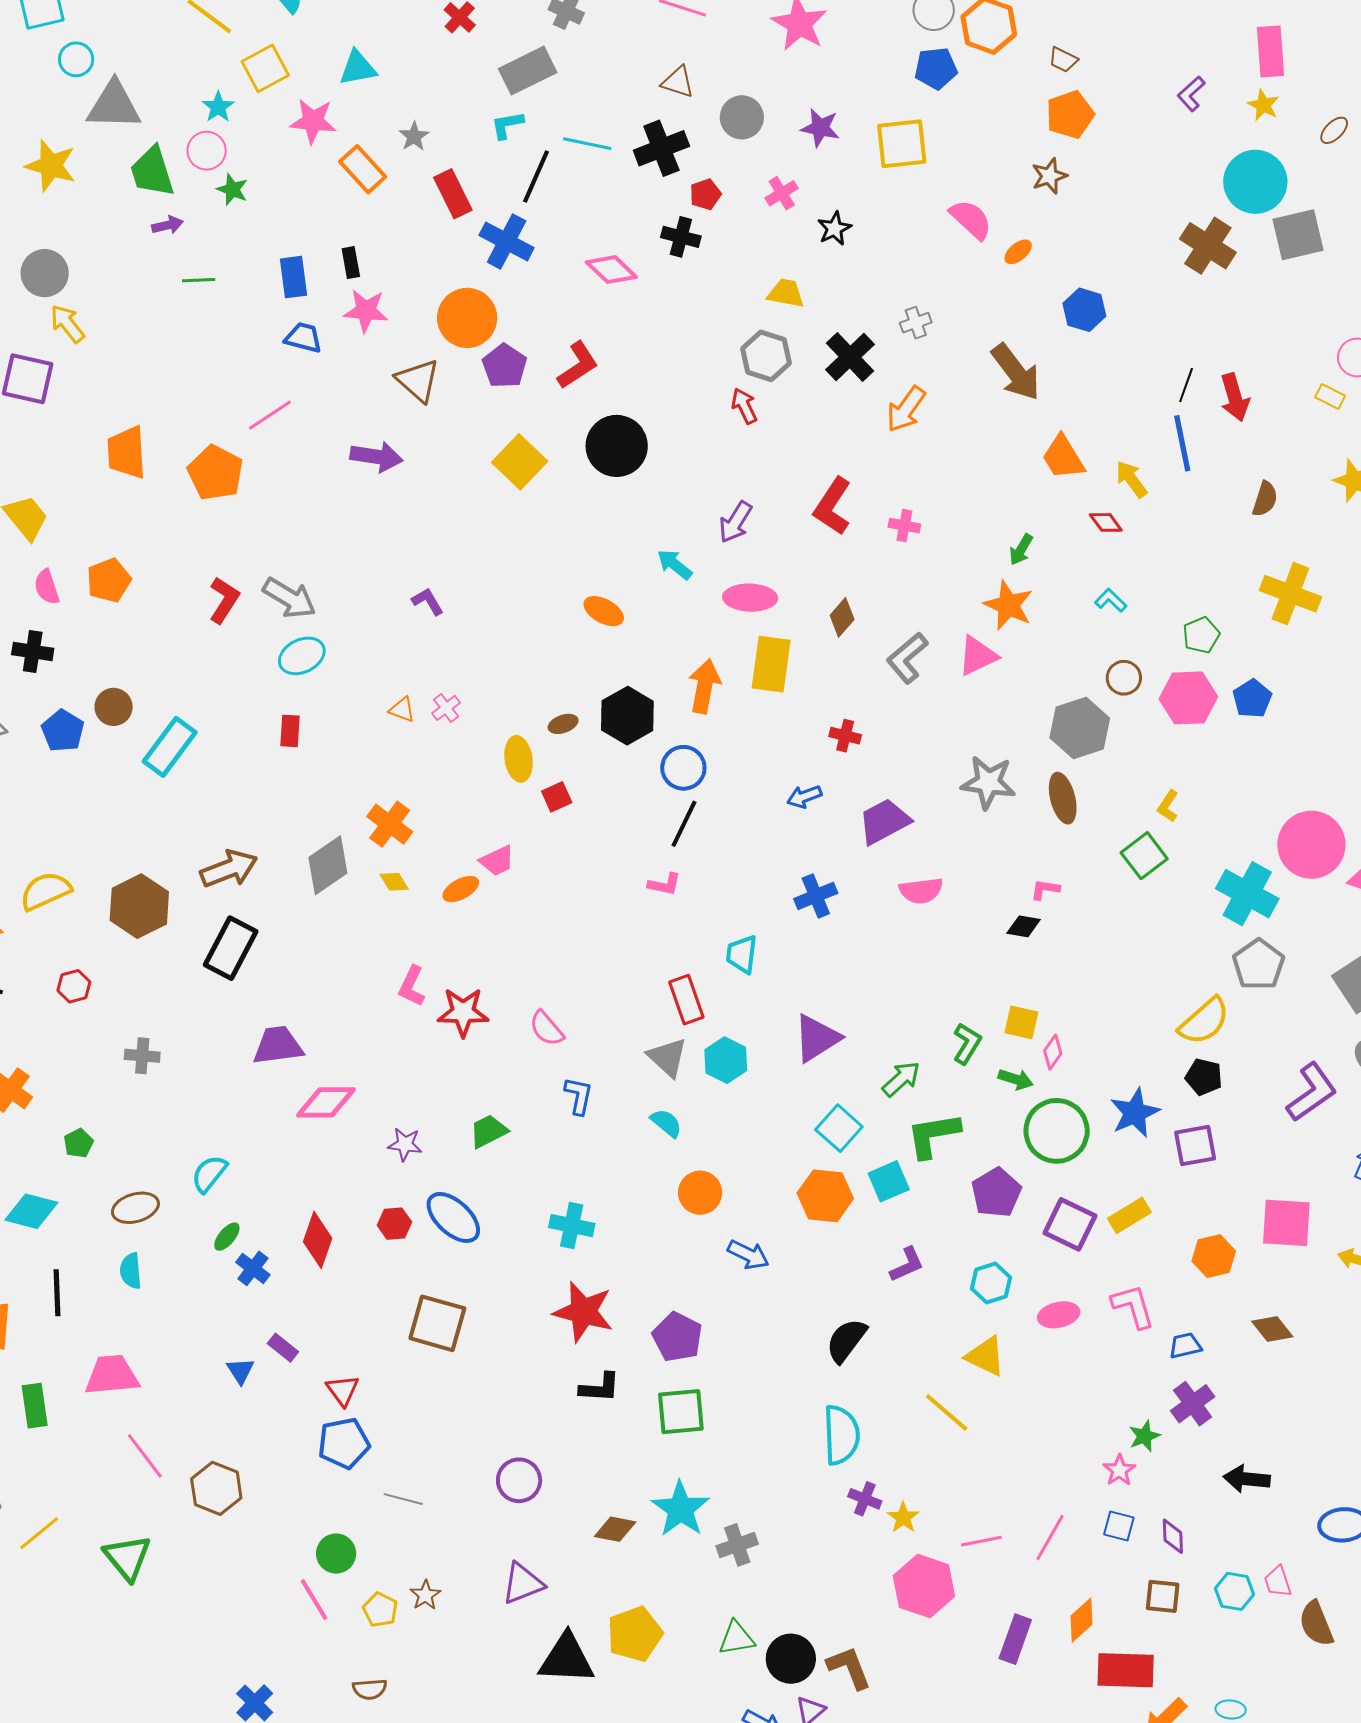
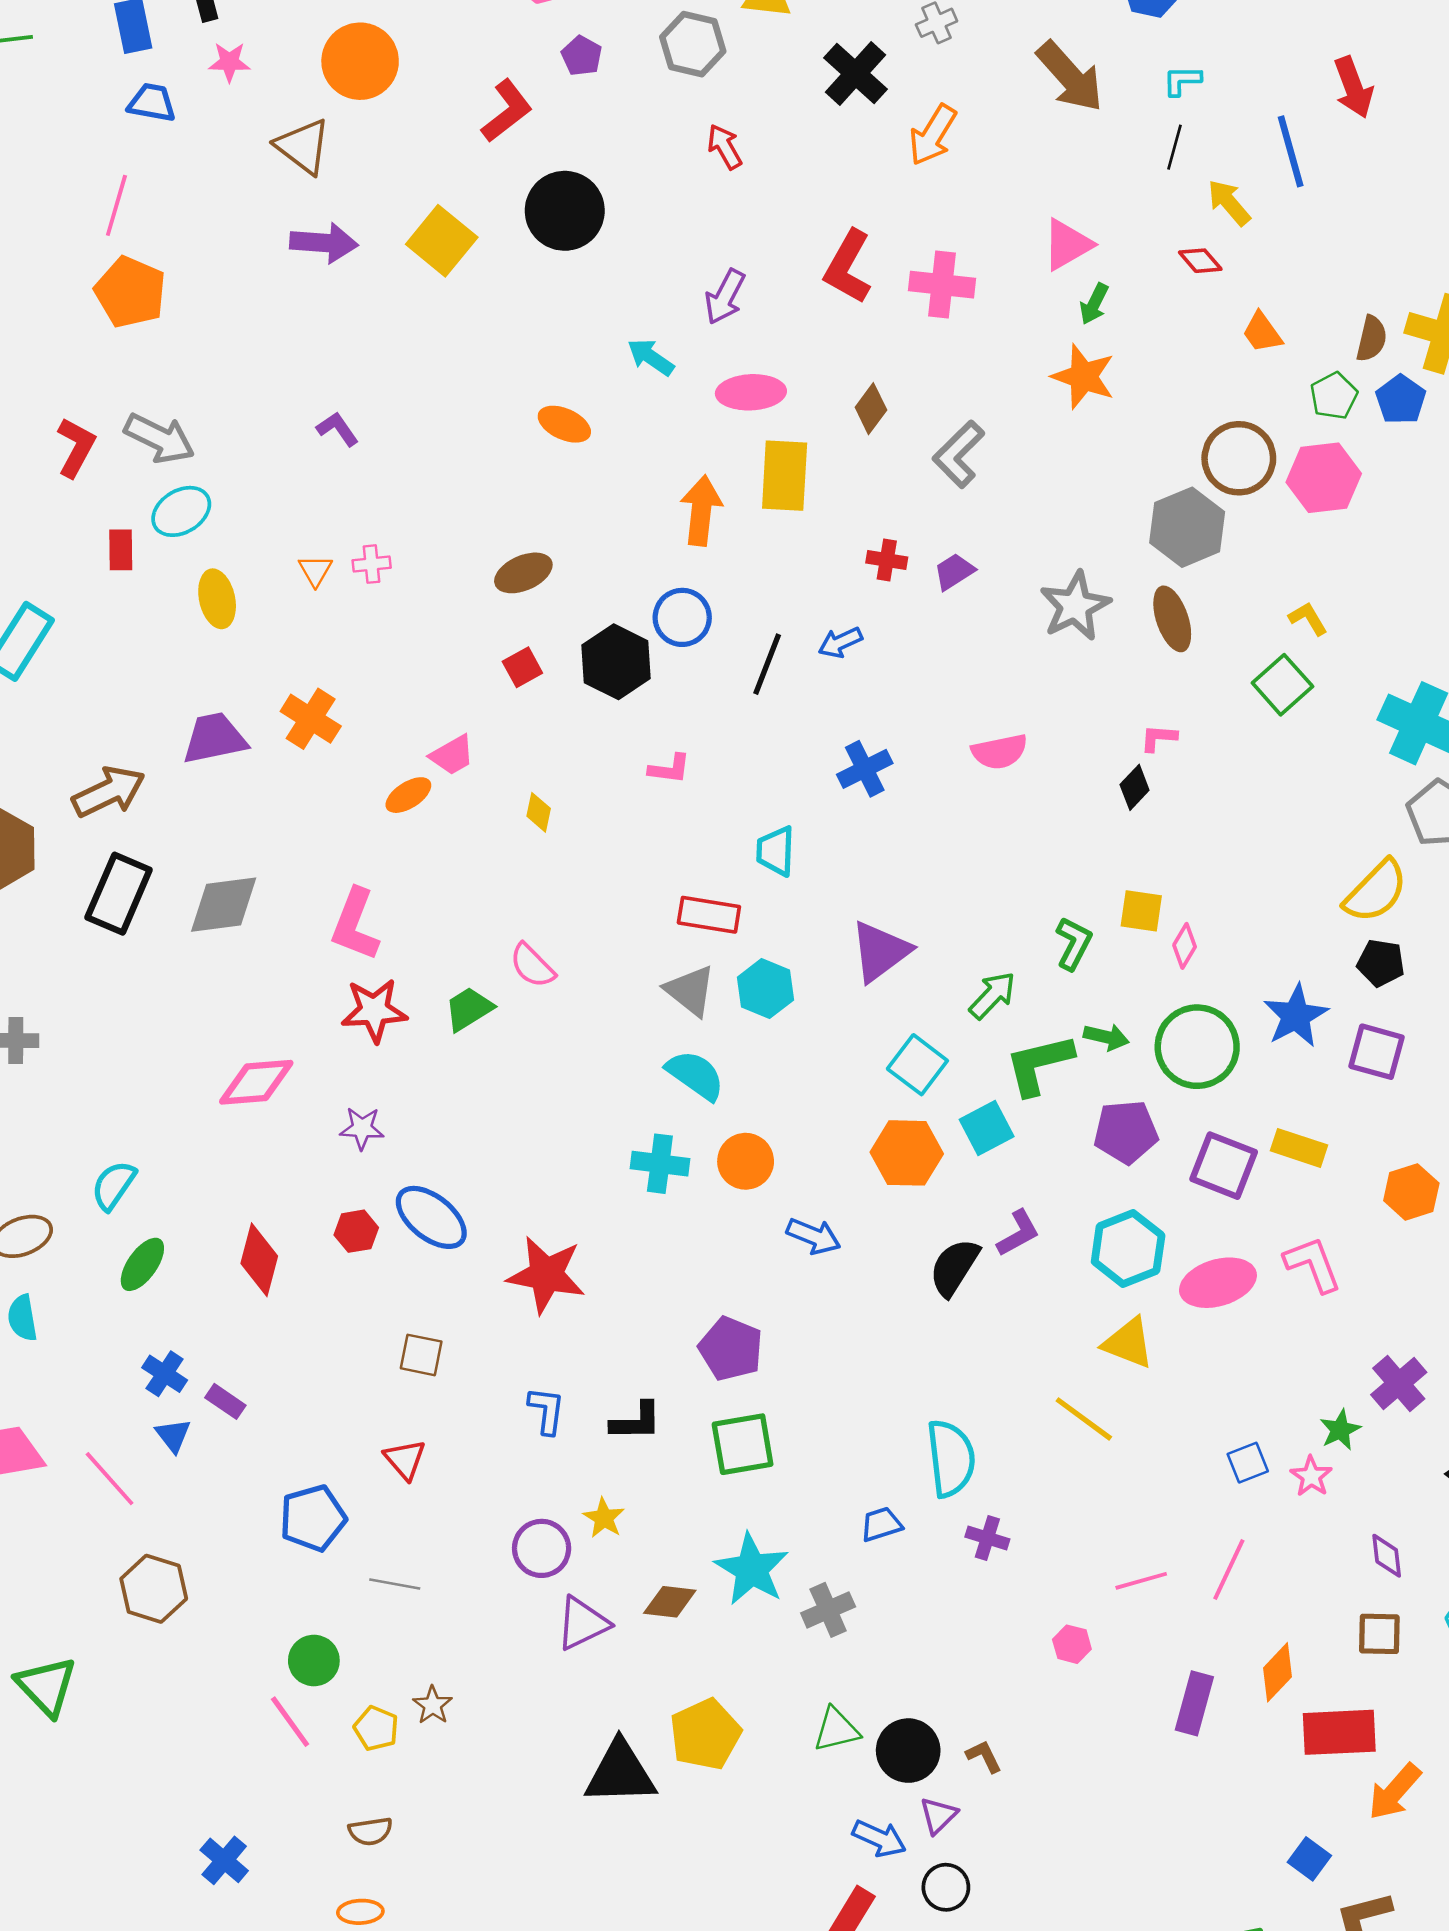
pink star: (366, 311) -> (229, 62), size x0.7
gray hexagon: (766, 356) -> (693, 44), moved
purple pentagon: (505, 366) -> (582, 56), moved, size x0.7
black line: (1186, 385) -> (1175, 147), moved
pink line: (270, 415) -> (116, 205), turned -36
purple arrow: (376, 457) -> (324, 243), moved
orange trapezoid: (1063, 457) -> (1262, 332), moved, size x0.7
orange pentagon: (215, 473) -> (130, 292), moved
brown semicircle: (1265, 499) -> (1371, 339), moved
pink cross: (904, 526) -> (942, 285), size x1.6
cyan L-shape: (1111, 600) -> (1182, 81), moved, turned -40
pink triangle: (977, 656) -> (1067, 244), moved
brown circle: (1124, 678) -> (1239, 458), size x1.6
blue pentagon: (1252, 699) -> (1401, 400), moved
pink cross: (446, 708) -> (372, 564), turned 36
orange triangle: (402, 710) -> (315, 570), turned 44
black hexagon: (627, 716) -> (616, 662), moved
brown ellipse: (563, 724) -> (523, 573), size x1.5
red rectangle: (290, 731) -> (121, 550), moved
yellow ellipse: (519, 759) -> (217, 599), moved
gray star: (988, 782) -> (1075, 606), turned -30
yellow L-shape: (1168, 806) -> (1308, 619), turned 120
purple trapezoid: (884, 821) -> (954, 572), moved, size x0.6
black line: (684, 824) -> (767, 664), moved
gray diamond: (328, 865) -> (224, 905), moved, turned 32
yellow diamond: (394, 882) -> (539, 812), moved, turned 48
black diamond: (1024, 926) -> (1135, 787), turned -52
pink L-shape: (412, 986) -> (355, 925), size x1.4
red rectangle: (686, 1000) -> (709, 915), turned -57
red star: (463, 1012) -> (374, 1010), moved
purple trapezoid: (278, 1045) -> (214, 738), moved
green arrow: (1016, 1079) -> (1106, 1037), moved
blue L-shape: (579, 1096) -> (547, 1411), moved
cyan semicircle: (666, 1123) -> (695, 1075), size x1.4
green trapezoid: (488, 1131) -> (469, 1009), moved
purple square: (1195, 1145) -> (1376, 1052), turned 30
purple pentagon: (996, 1193) -> (1126, 1132), turned 30
yellow rectangle: (1129, 1215) -> (1299, 1148), turned 54
cyan cross: (572, 1226) -> (660, 1164), moved
green ellipse: (227, 1237) -> (142, 1264), size x1.4
blue cross: (253, 1268) -> (165, 1374), moved
cyan hexagon: (991, 1283) -> (1128, 1248), size x1.4
red star: (583, 1312) -> (546, 1275), moved
pink ellipse: (1059, 1315) -> (1218, 1283), size x1.4
brown square: (437, 1323) -> (421, 1355), size x0.6
black semicircle: (846, 1340) -> (954, 1267), moved
blue trapezoid: (1185, 1346) -> (881, 1524), moved
red triangle: (343, 1390) -> (405, 1459), moved
pink line: (145, 1456) -> (110, 1479), moved
yellow star: (903, 1518) -> (604, 1518), moved
blue square: (1119, 1526) -> (1248, 1463), moved, turned -32
purple triangle: (523, 1583) -> (582, 1623), moved
pink hexagon: (924, 1586) -> (1072, 1644), size x0.5
brown L-shape: (849, 1668) -> (984, 1756), size x0.6

